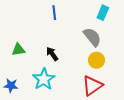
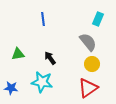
blue line: (54, 13) -> (43, 19), moved
cyan star: (44, 79) -> (42, 82), turned -30

